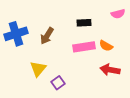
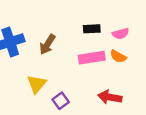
pink semicircle: (118, 14) -> (121, 34), moved
red arrow: (110, 70) -> (110, 97), moved

